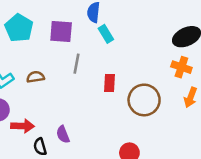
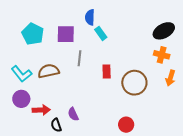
brown semicircle: (36, 77) -> (49, 71), size x1.5

